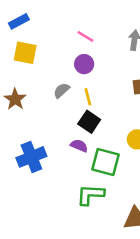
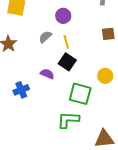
purple semicircle: (79, 146) -> (47, 74), moved
blue cross: (31, 157) -> (21, 90), size x0.7

